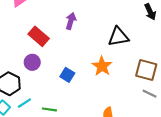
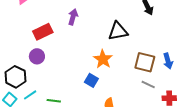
red rectangle: (39, 36) -> (43, 32), turned -66
blue square: (67, 75) -> (91, 80), moved

